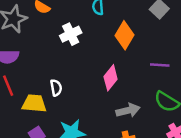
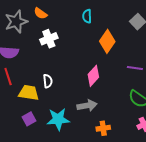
white cross: (71, 34) -> (49, 39), moved
gray arrow: (128, 110) -> (87, 106), moved

